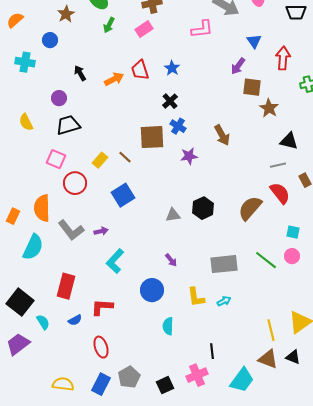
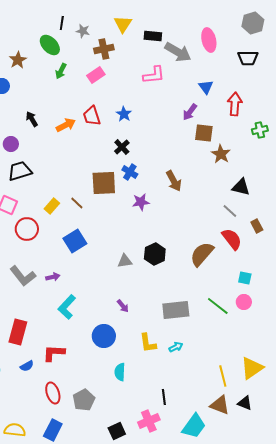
gray line: (278, 165) -> (230, 211), turned 56
gray pentagon: (129, 377) -> (84, 400), moved

